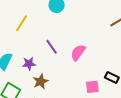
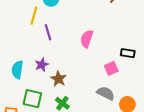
yellow line: (22, 23) -> (34, 16), moved
purple line: (52, 47) -> (48, 32), moved, turned 35

